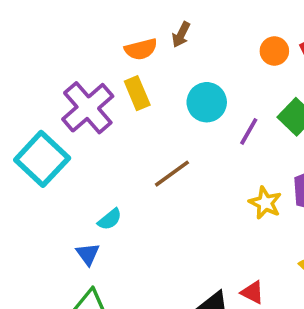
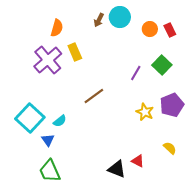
orange semicircle: (141, 49) -> (57, 28), moved, turned -60
cyan circle: (207, 102) -> (120, 17), moved
cyan square: (42, 159) -> (30, 118), moved

